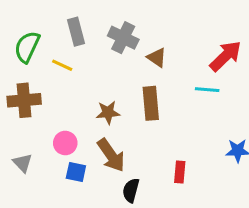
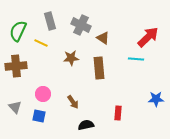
brown star: (108, 112) -> (71, 58), moved
brown arrow: (111, 155) -> (73, 102), size x0.6
blue square: (76, 172) -> (39, 116), moved
black semicircle: (131, 190) -> (86, 125), turned 63

